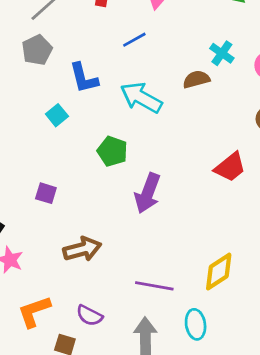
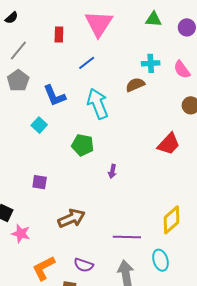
cyan cross: (222, 53) -> (151, 63), turned -30
cyan arrow: (141, 98) -> (98, 104), turned 48
purple arrow: (148, 193) -> (112, 171), size x0.5

